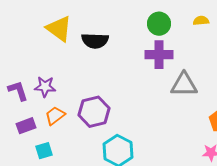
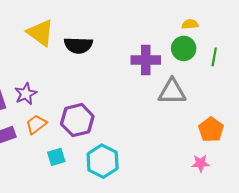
green circle: (159, 24) -> (184, 48), moved
purple star: (45, 87) -> (26, 94), turned -30
cyan square: (44, 151) -> (56, 157), moved

